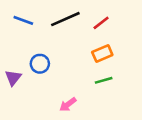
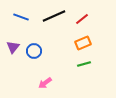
purple triangle: (13, 78) -> (13, 47), moved
pink arrow: (68, 104) -> (45, 83), moved

